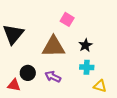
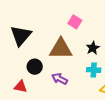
black circle: (28, 73) -> (35, 67), moved

